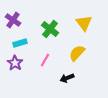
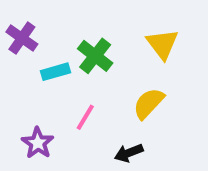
cyan rectangle: (20, 43) -> (56, 72), moved
purple star: (15, 63) -> (38, 143), moved

